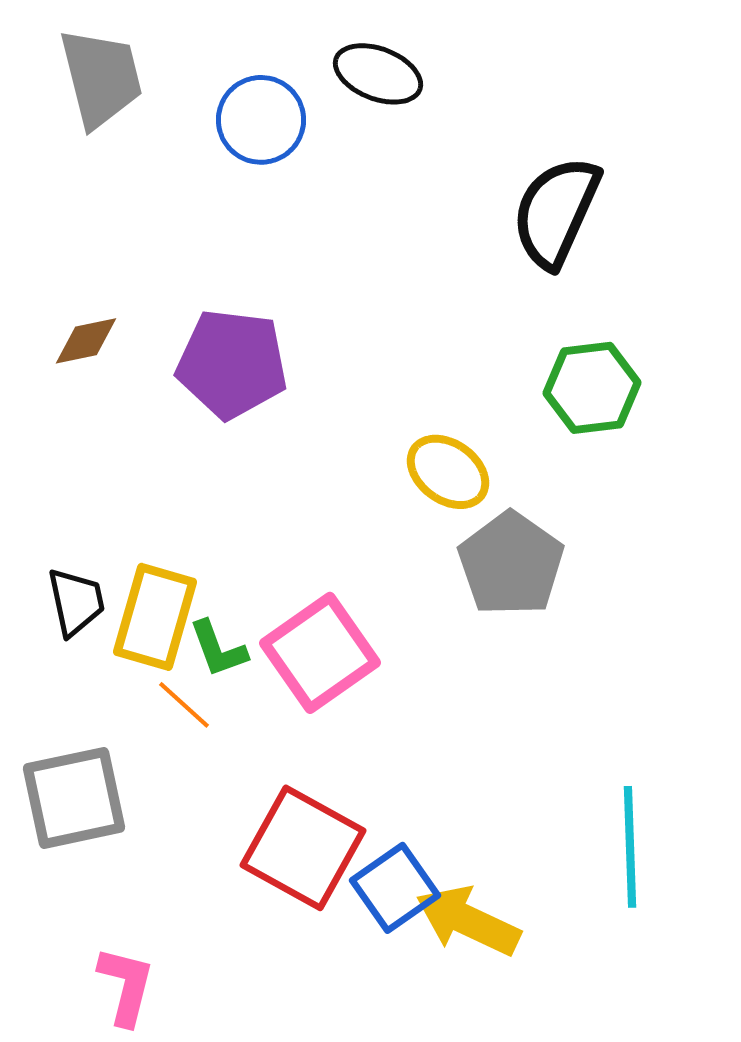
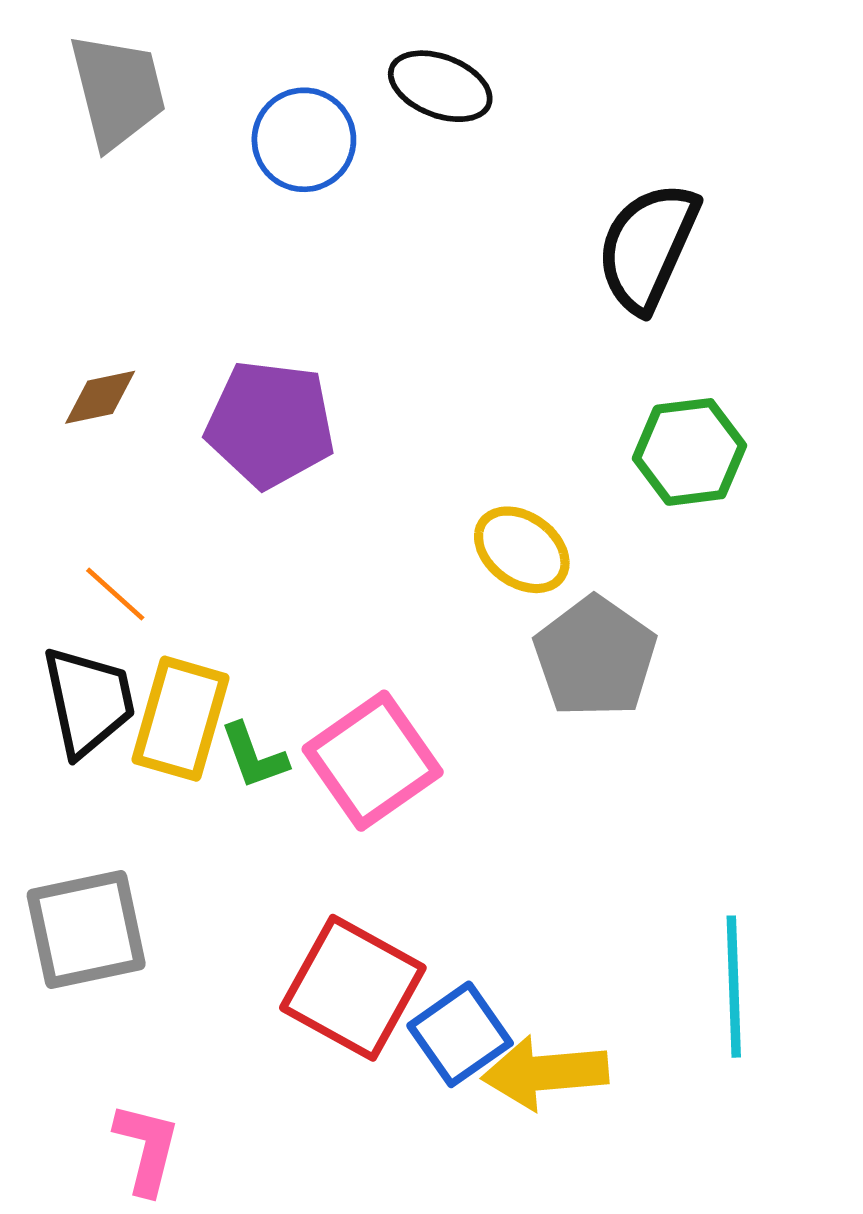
black trapezoid: (76, 602) -> (88, 701), size x1.4
orange line: (184, 705) -> (115, 594), moved
yellow arrow: (468, 921) -> (545, 1073), turned -30

